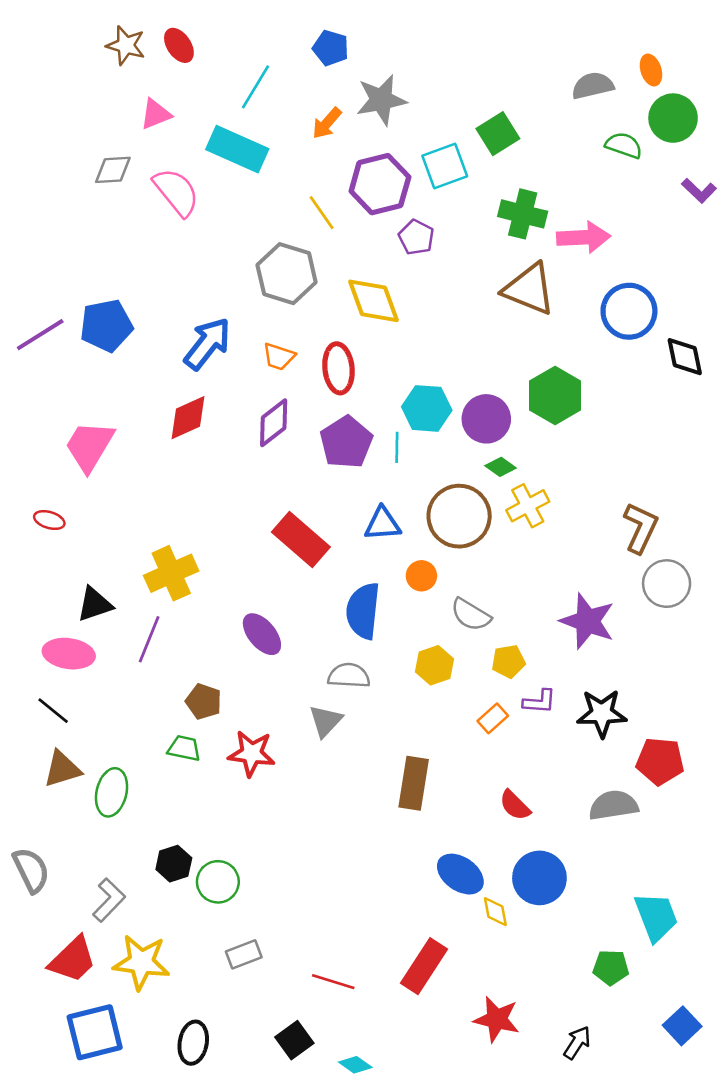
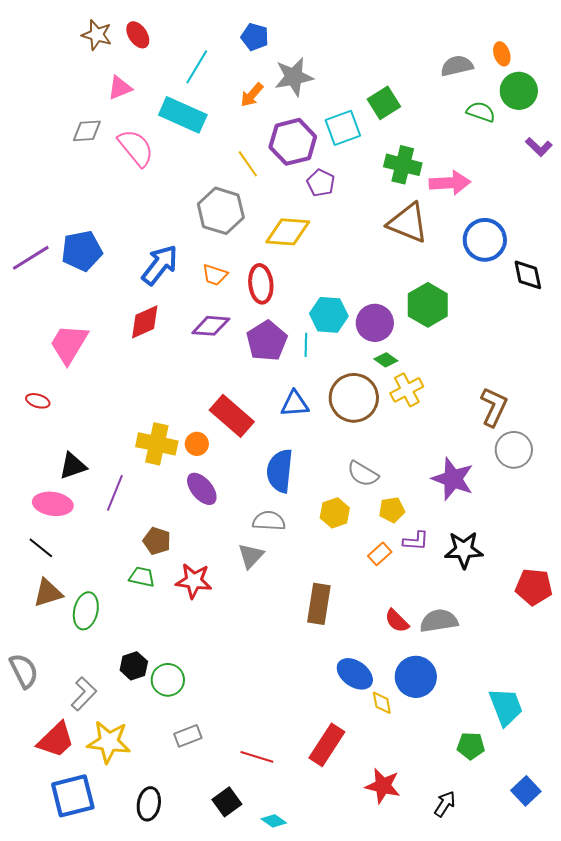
yellow diamond: (373, 301) -> (288, 232), turned -66
purple diamond: (274, 423) -> (211, 326), turned 42
yellow cross: (171, 573) -> (157, 444), moved, turned 36
orange circle: (421, 576) -> (197, 444), moved
red pentagon: (660, 761) -> (534, 587), moved
gray semicircle: (613, 805) -> (439, 621), moved

